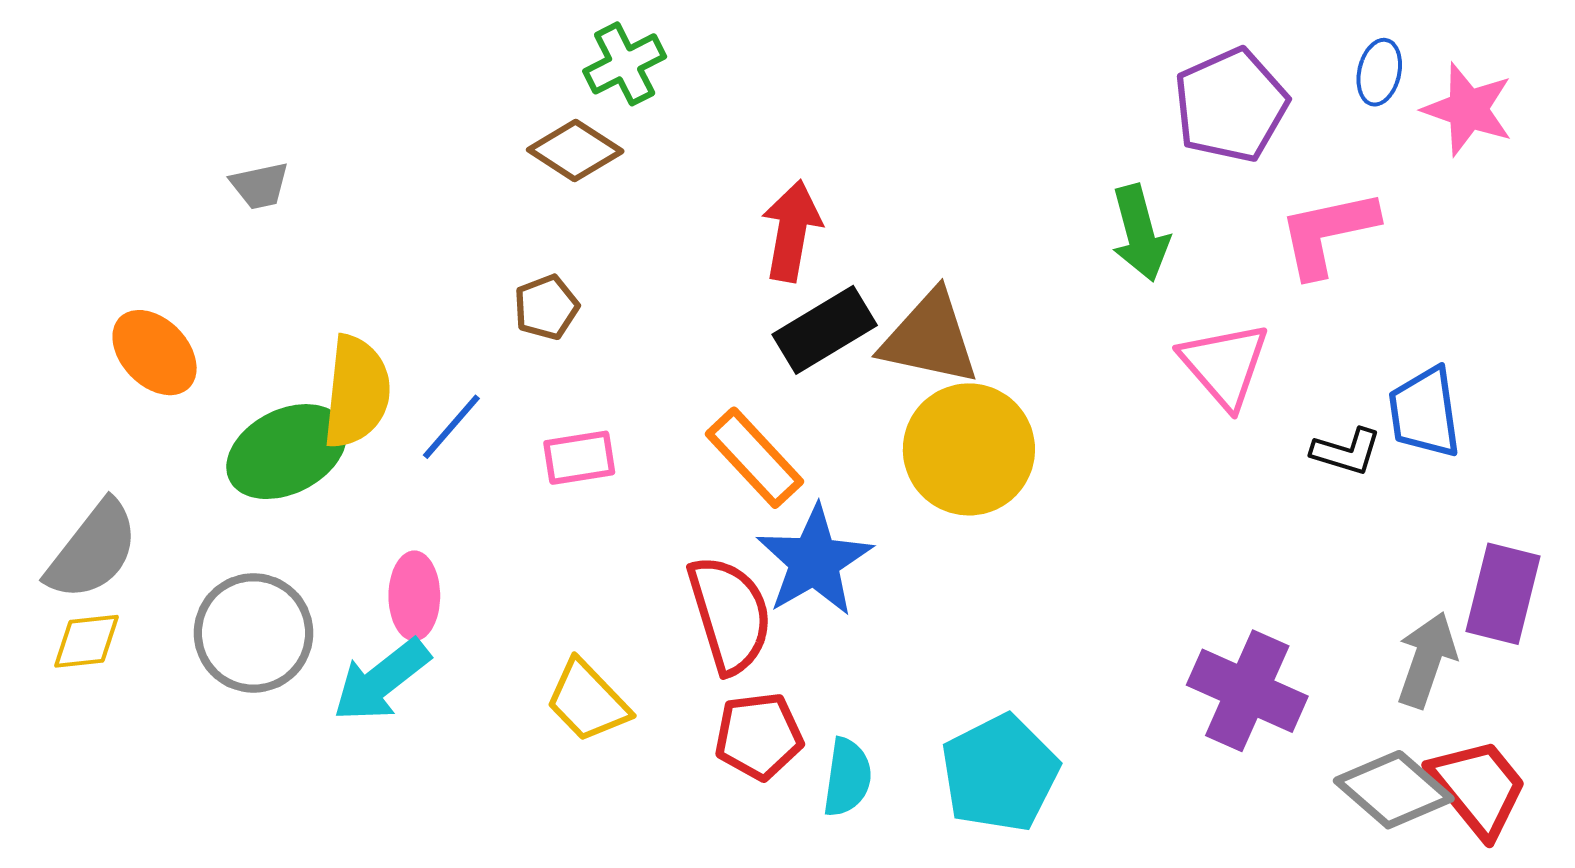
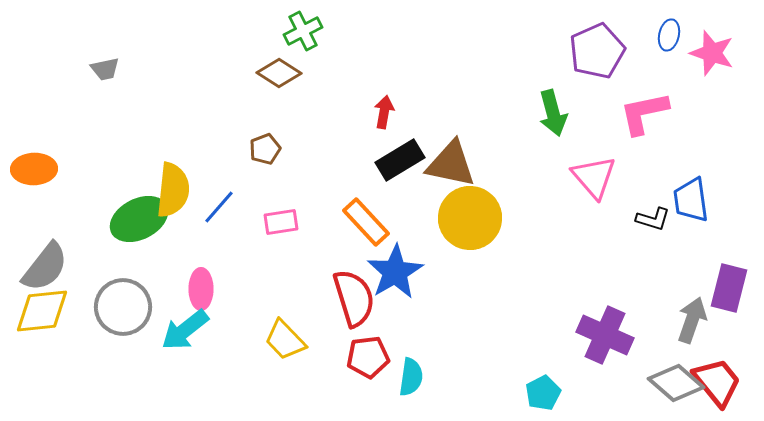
gray trapezoid: (260, 186) -> (105, 69), moved
red arrow: (792, 231) -> (384, 112), size x0.7
orange ellipse: (155, 353) -> (34, 169), moved, turned -48
yellow diamond: (86, 641) -> (42, 311), size x1.6
cyan pentagon: (1000, 773) -> (543, 393), moved, size x0.6

